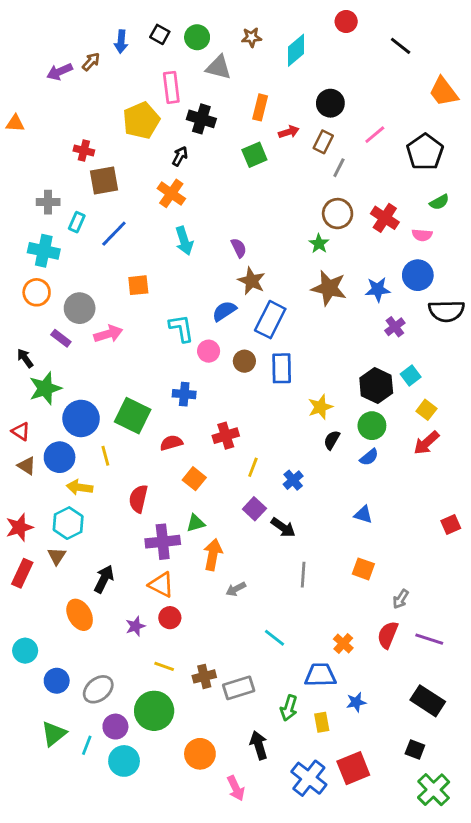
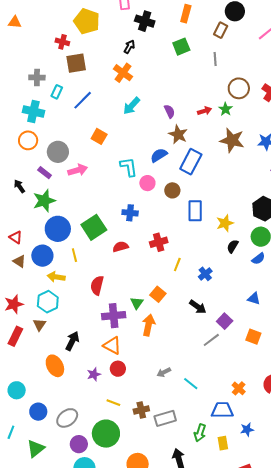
yellow pentagon: (141, 120) -> (87, 21), moved, turned -30
red arrow: (289, 132) -> (204, 111), moved
brown rectangle: (323, 142) -> (221, 30), moved
gray line: (339, 168) -> (215, 59), moved, turned -32
cyan arrow: (184, 241) -> (132, 106), turned 60
orange square: (138, 285) -> (99, 136), turned 35
blue rectangle: (282, 368) -> (195, 211), moved
green star: (45, 388) -> (44, 201), moved
green square: (133, 416) -> (94, 227), turned 30
orange square: (194, 479) -> (158, 294), moved
purple square: (254, 509) -> (225, 321), moved
green triangle: (196, 523) -> (137, 303), turned -40
gray line: (303, 575) -> (211, 340), turned 48
gray arrow: (236, 589) -> (164, 372), moved
cyan line: (87, 745) -> (11, 432), moved

